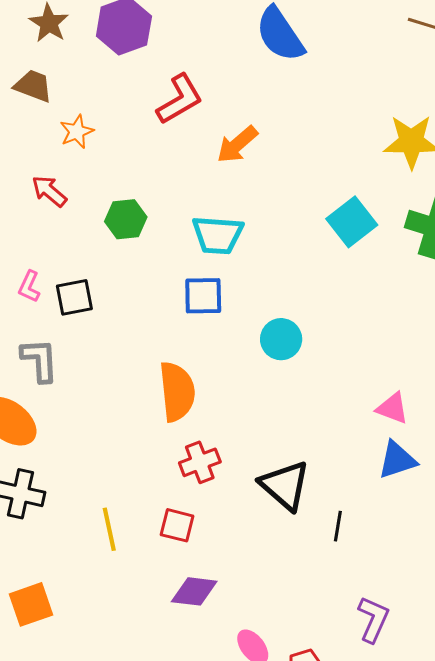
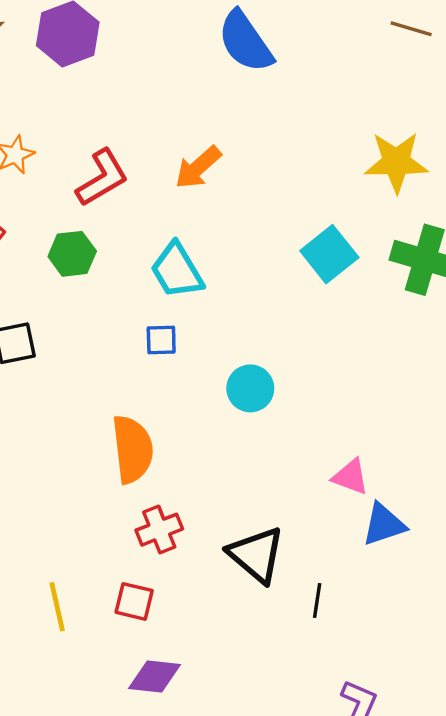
red L-shape: (180, 99) -> (102, 178), moved
cyan trapezoid: (218, 235) -> (177, 271), turned 56
blue square: (203, 296) -> (161, 340), size x0.7
pink triangle: (392, 408) -> (351, 477), moved

